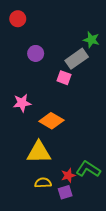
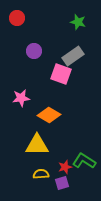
green star: (91, 40) -> (78, 22), moved
pink square: (64, 78) -> (61, 74), size x1.5

